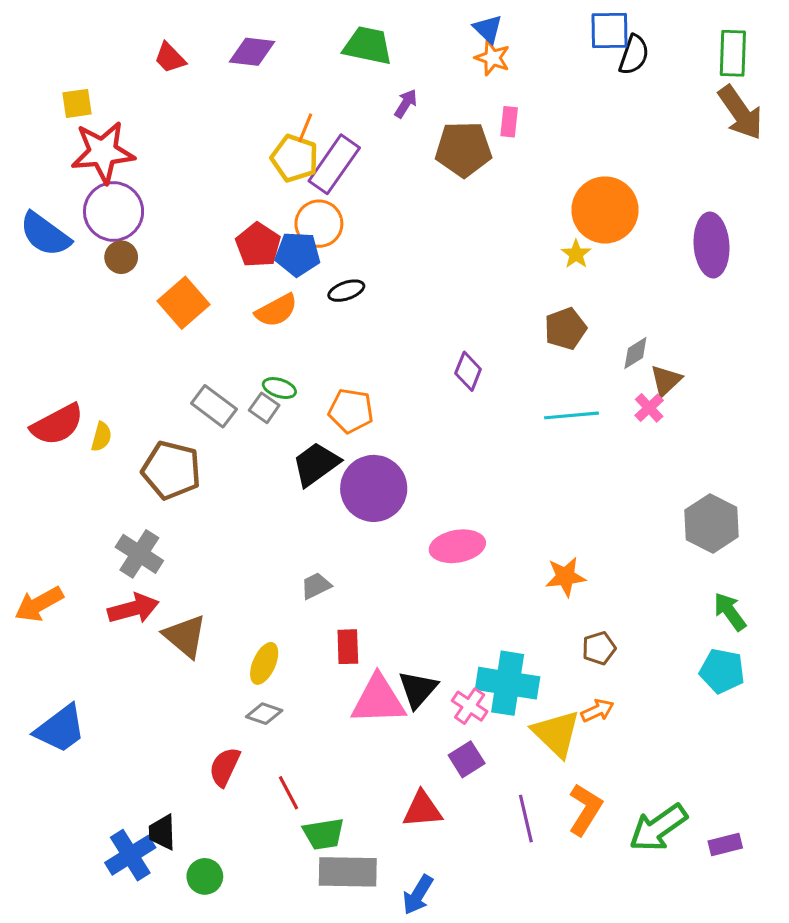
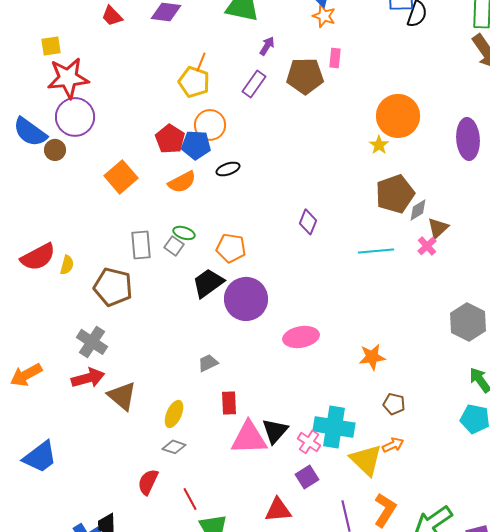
purple rectangle: (334, 164) -> (254, 84), moved, size x0.7
brown circle: (121, 257) -> (55, 150), moved
brown pentagon: (565, 329) -> (395, 194), moved, size x1.4
gray rectangle: (214, 406) -> (141, 245), turned 48
brown pentagon: (599, 648) -> (394, 404), turned 30

